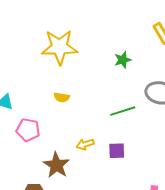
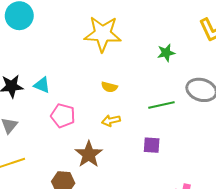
yellow semicircle: (62, 97) -> (109, 87), moved
yellow arrow: (85, 144) -> (111, 121), moved

